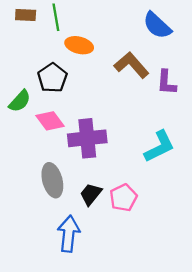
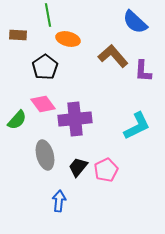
brown rectangle: (26, 15) -> (18, 35), moved
green semicircle: (20, 101) -> (17, 120), moved
blue arrow: (69, 234) -> (59, 201), size x0.7

